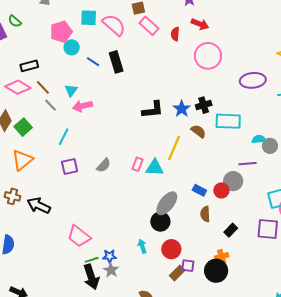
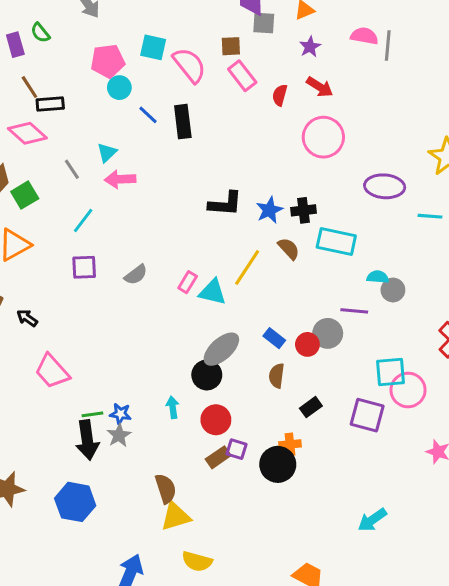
brown line: (43, 87) -> (29, 87), moved
black arrow: (39, 206) -> (27, 318), size x0.6
pink trapezoid: (79, 236) -> (52, 371), moved

